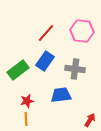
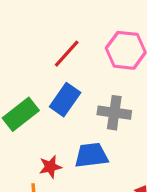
red star: (27, 101) -> (50, 167), moved

